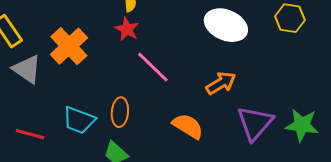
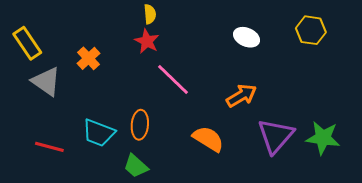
white ellipse: (226, 25) -> (246, 37), size x0.6
orange cross: (69, 46) -> (89, 58), size x0.6

